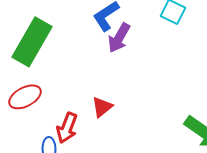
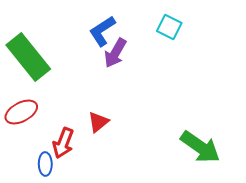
green rectangle: (32, 42) -> (28, 57), turned -69

